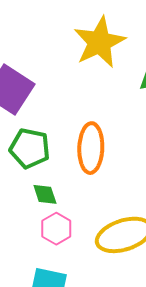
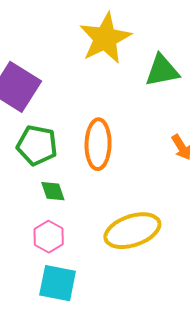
pink hexagon: (56, 229) -> (49, 237), moved

